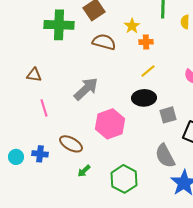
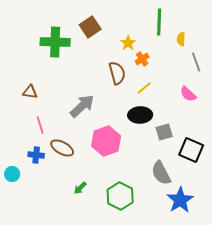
brown semicircle: (104, 42) -> (117, 73), moved, turned 60
orange cross: (146, 42) -> (142, 59), turned -32
brown ellipse: (71, 144) -> (62, 148), moved
blue cross: (40, 154) -> (36, 155), moved

